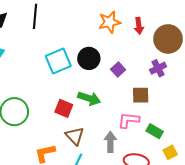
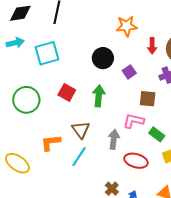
red arrow: (139, 26) -> (152, 46), moved
cyan square: (58, 61) -> (47, 53), moved
green arrow: (89, 98) -> (99, 96), turned -110
red square: (64, 108) -> (67, 92), moved

